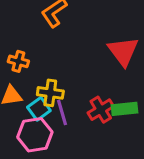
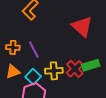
yellow cross: (50, 93) -> (54, 71), moved
purple line: (62, 112) -> (34, 50), moved

